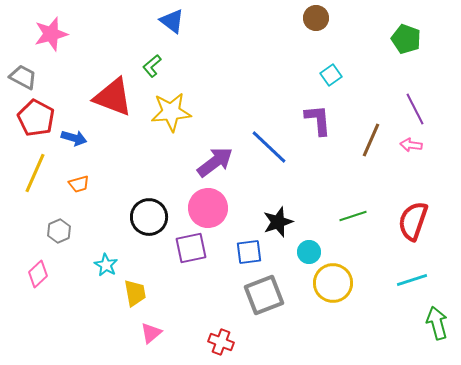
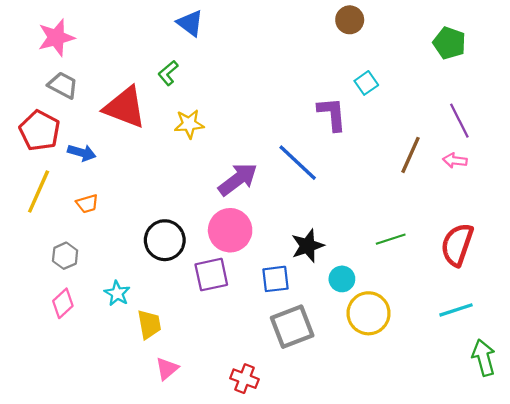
gray trapezoid: (23, 77) -> (63, 85), moved
yellow star: (171, 112) -> (189, 124), size x0.7
purple L-shape: (318, 120) -> (332, 114), moved
pink diamond: (38, 274) -> (63, 303), moved

